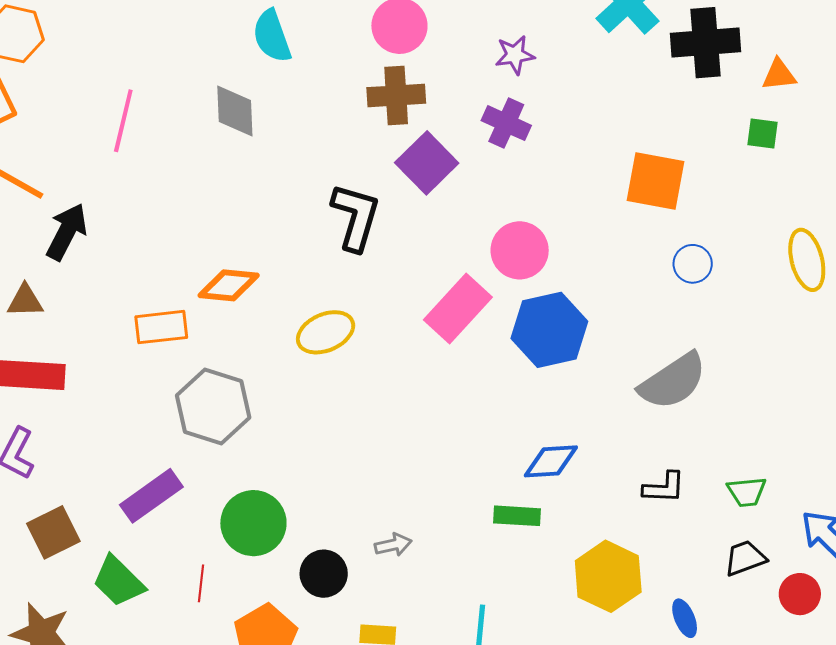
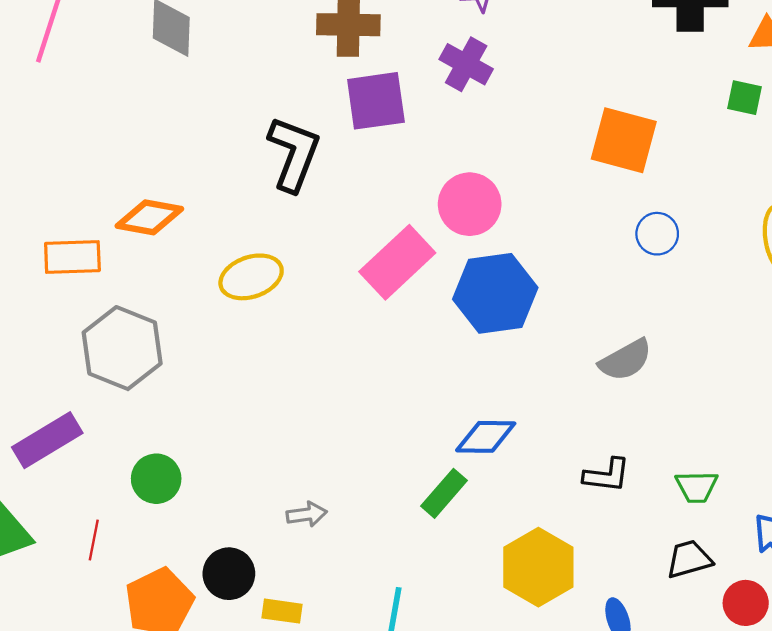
purple square: (427, 163) -> (376, 101), turned 32
gray semicircle: (673, 381) -> (625, 360), size x0.7
green rectangle: (517, 516) -> (444, 493), turned -57
green circle: (253, 523) -> (156, 479), size x0.7
black circle: (324, 574) -> (229, 574), moved

